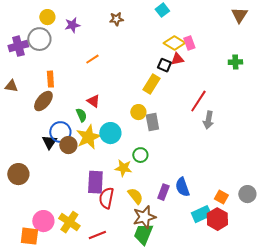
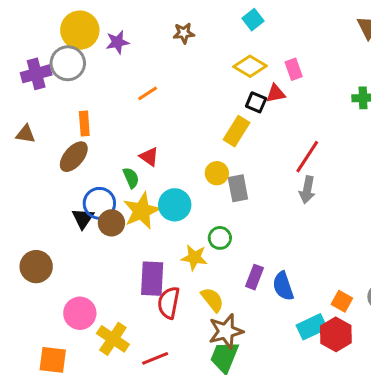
yellow circle: (47, 17) -> (80, 30), size x1.6
yellow diamond: (174, 43) -> (250, 66), moved
gray arrow: (208, 120) -> (307, 190), moved
purple rectangle: (163, 192) -> (255, 277), moved
pink circle: (43, 221) -> (80, 313), moved

